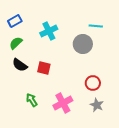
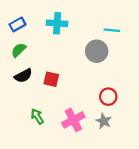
cyan cross: (49, 31) -> (57, 23), moved, turned 30
black semicircle: (20, 65) -> (23, 76), turned -63
gray star: (97, 105) -> (104, 121), moved

